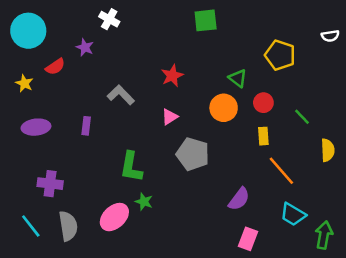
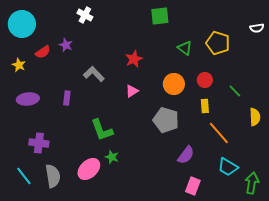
purple star: (85, 47) -> (66, 45), moved
green triangle: (238, 78) -> (185, 48), moved
gray pentagon: (193, 154) -> (166, 120), moved
green L-shape: (131, 167) -> (102, 130), turned -30

